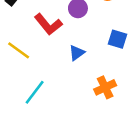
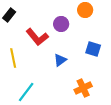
yellow line: (19, 50) -> (13, 58), turned 42

